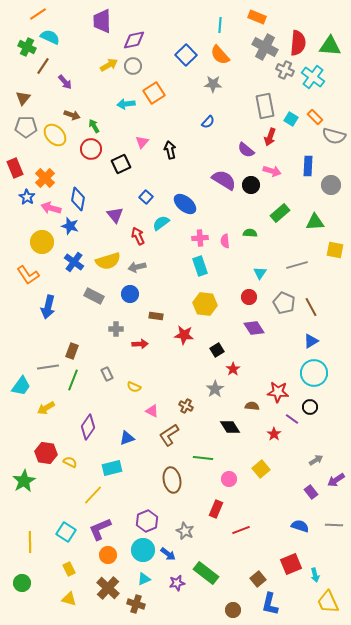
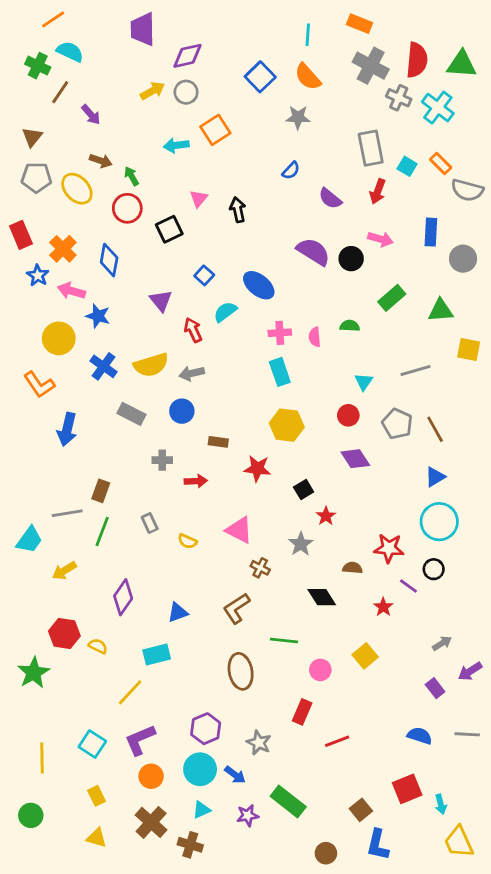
purple semicircle: (246, 150) -> (330, 198), moved
blue diamond: (78, 199) -> (109, 260), moved
pink triangle: (152, 411) -> (239, 530), moved, size x1.5

